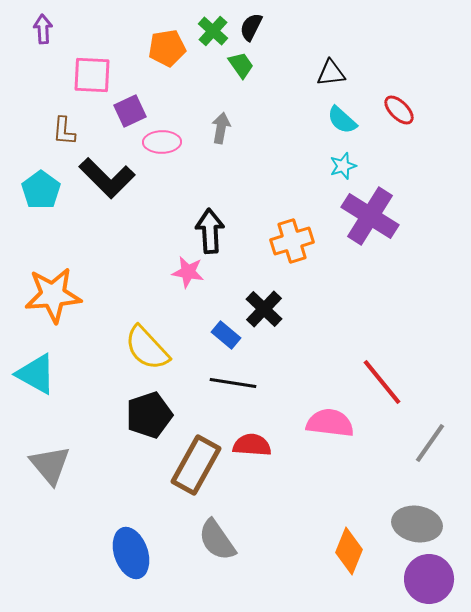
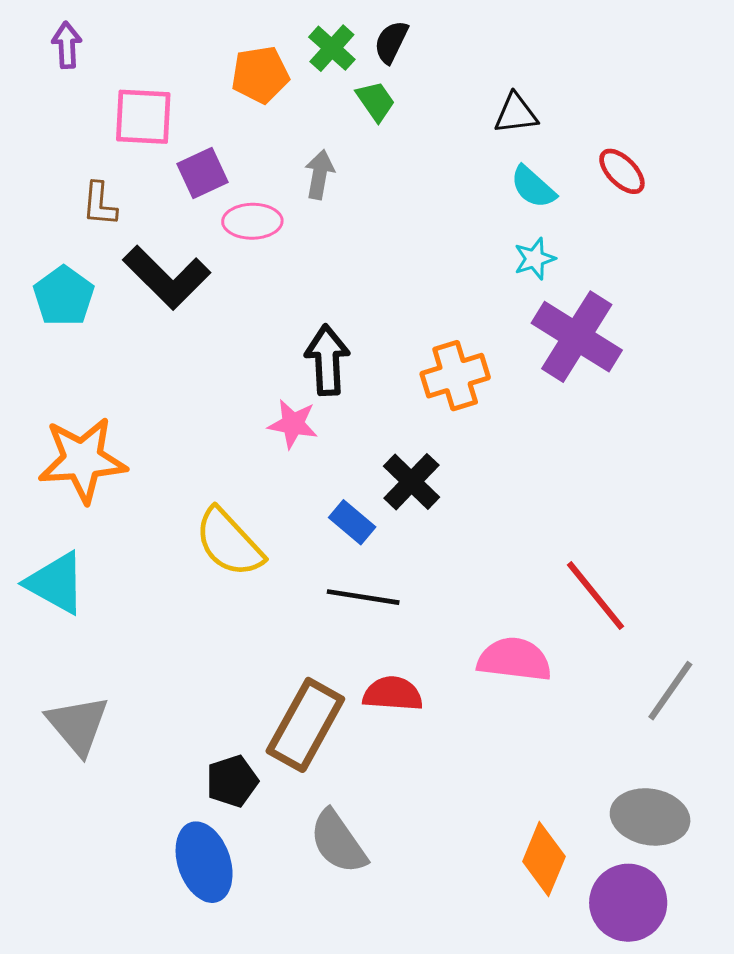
gray arrow: (221, 128) -> (319, 174), moved
black pentagon: (149, 415) -> (232, 781), moved, size x0.7
purple circle: (429, 579) -> (628, 903), moved

